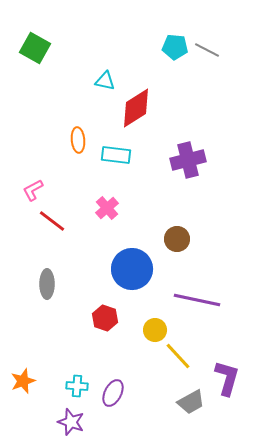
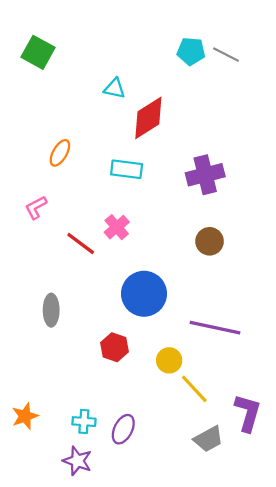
orange ellipse: (78, 140) -> (60, 153), moved, turned 35
red line: (52, 221) -> (81, 244), moved
brown circle: (177, 239) -> (210, 241), moved

